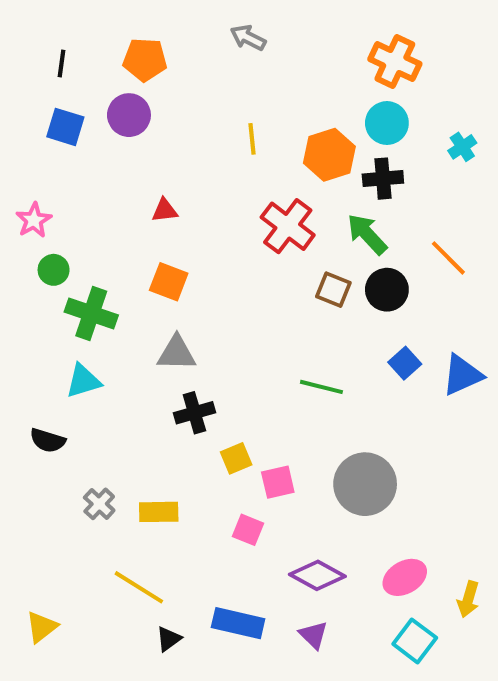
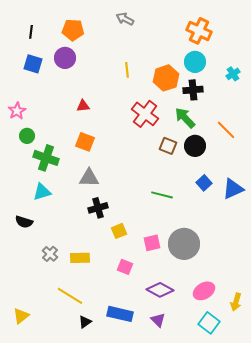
pink square: (278, 482) -> (152, 243), moved

